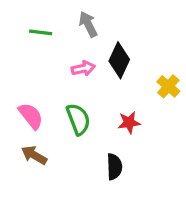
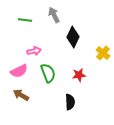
pink arrow: (83, 68) -> (34, 51), moved
pink semicircle: (31, 116) -> (19, 71), turned 102

